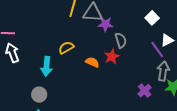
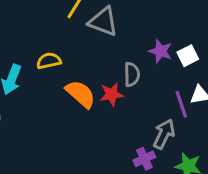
purple star: (105, 24) -> (160, 51), moved
orange semicircle: (92, 62) -> (81, 94), size x1.5
gray arrow: (163, 71) -> (164, 134), moved

